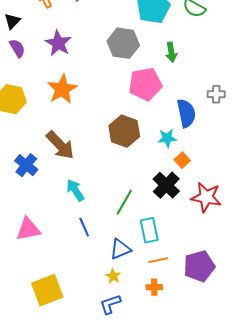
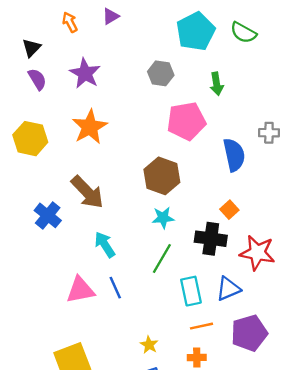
gray hexagon: (123, 43) -> (161, 73), size x0.7
cyan star: (167, 138) -> (163, 218), moved
black cross: (166, 185) -> (211, 239), turned -36
pink triangle: (28, 229) -> (80, 290), moved
blue triangle: (120, 249) -> (228, 289), moved

